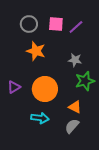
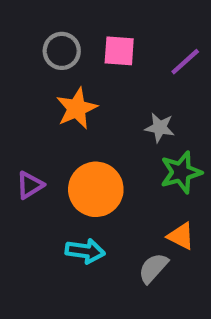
purple line: (76, 27) -> (185, 62), moved
orange star: (36, 51) -> (77, 108), turned 30
orange triangle: (75, 107) -> (181, 236), moved

